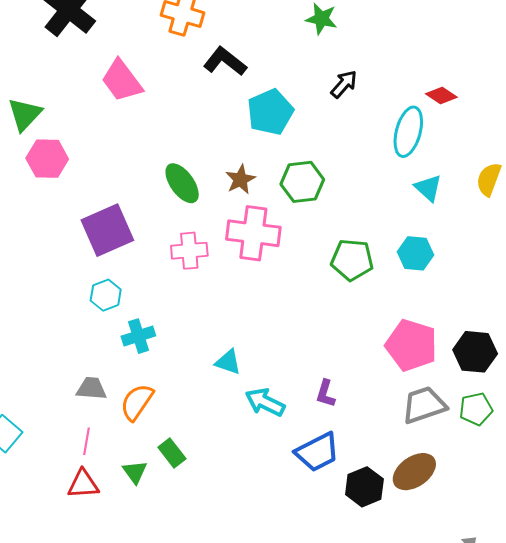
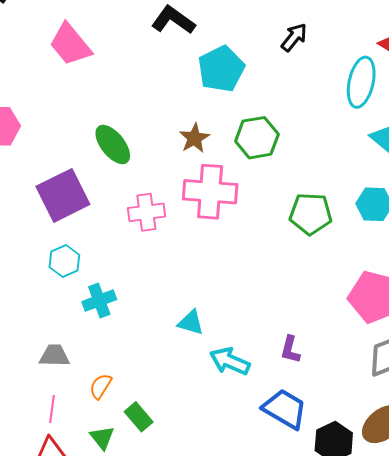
green ellipse: (182, 183) -> (113, 145), moved
orange semicircle: (137, 402) -> (101, 386), moved, size x0.7
blue trapezoid: (317, 452) -> (285, 409), turned -120

